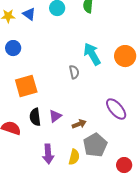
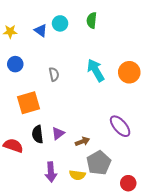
blue triangle: (29, 14) -> (41, 31), moved
gray semicircle: (74, 72) -> (54, 74), moved
yellow semicircle: (74, 157) -> (77, 175), turned 84

